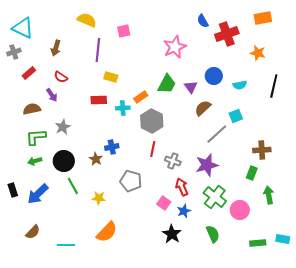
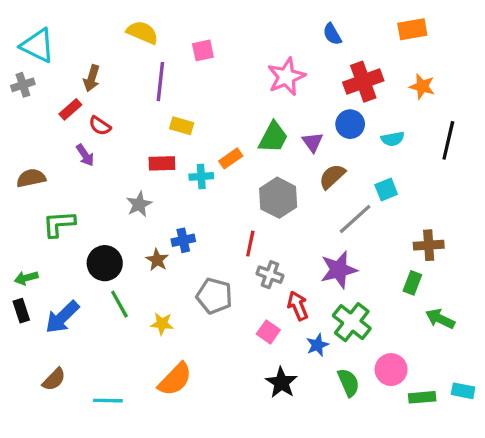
orange rectangle: (263, 18) -> (412, 29), moved
red cross: (227, 34) -> (363, 82), moved
red rectangle: (29, 73) -> (70, 109), moved
brown semicircle: (32, 109) -> (31, 178), moved
gray hexagon: (152, 121) -> (278, 198), moved
gray star: (63, 127) -> (139, 204), moved
green arrow: (35, 161) -> (26, 278), moved
gray cross: (173, 161) -> (270, 275), moved
green arrow: (269, 195) -> (440, 319), turned -54
pink circle: (240, 210) -> (391, 370), moved
blue star: (184, 211) -> (317, 345), moved

